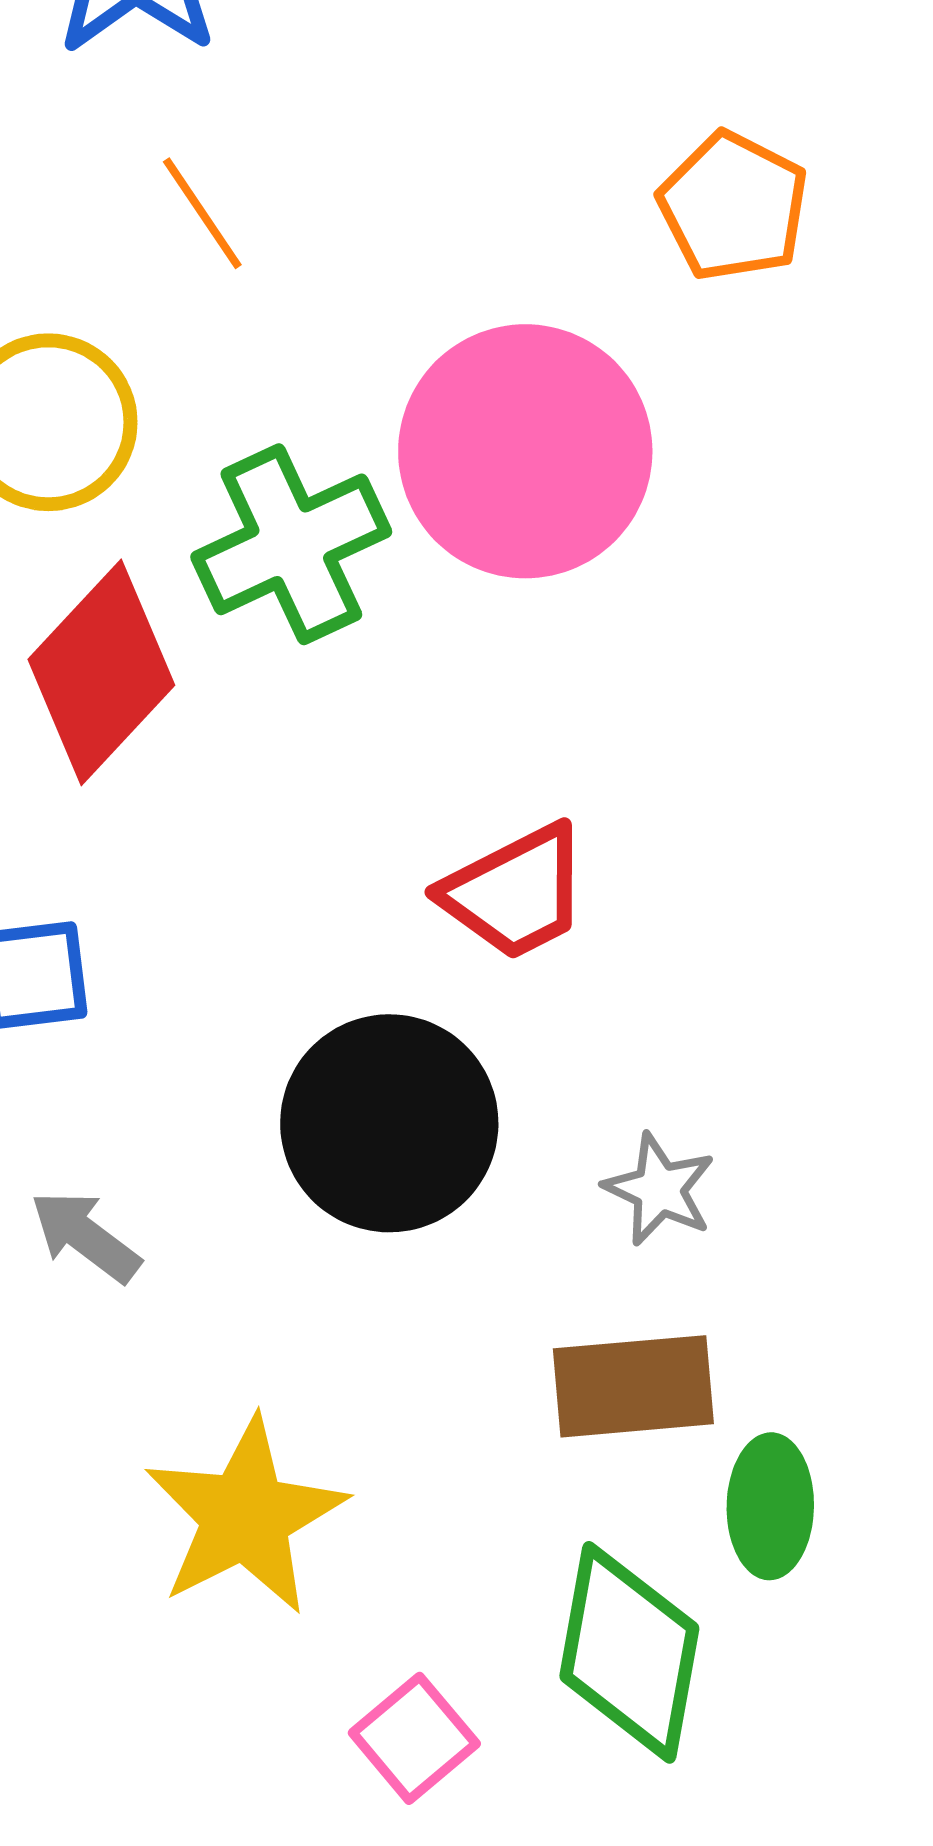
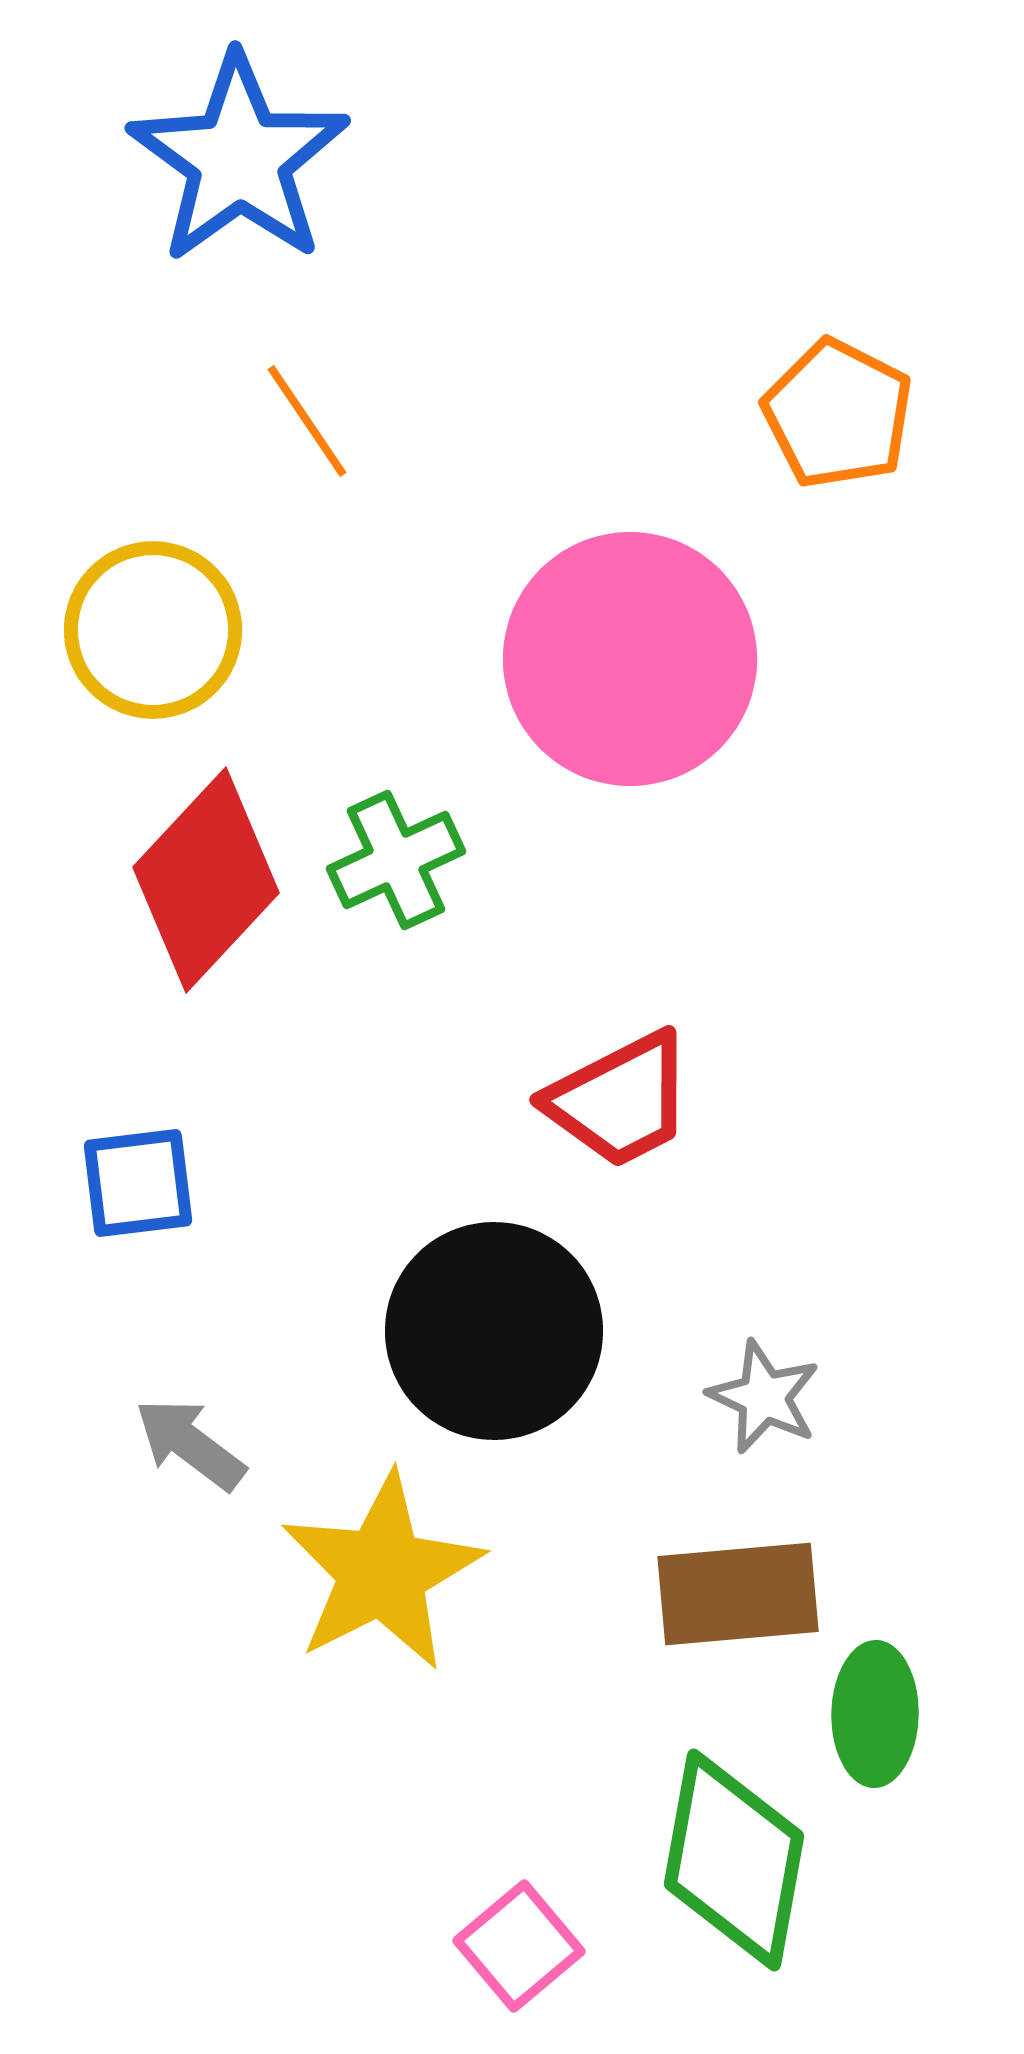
green cross: (291, 544) -> (396, 860), moved, size x0.7
yellow star: (245, 1516) -> (382, 1572), moved

